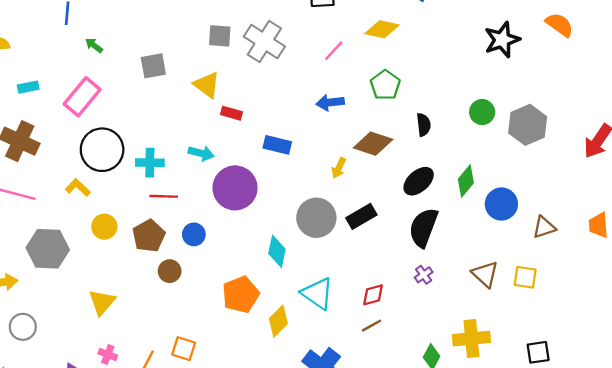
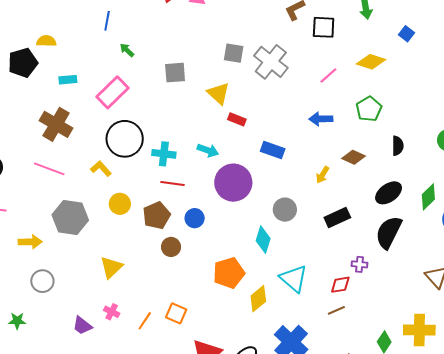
brown diamond: (373, 144) -> (353, 157), size x0.7
gray circle: (316, 218) -> (285, 210), moved, size x0.7
purple cross: (424, 275) -> (360, 264), moved, turned 35

